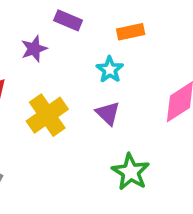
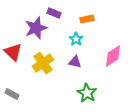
purple star: (34, 49) -> (36, 28), size x1.6
purple triangle: (108, 113) -> (75, 62), turned -32

